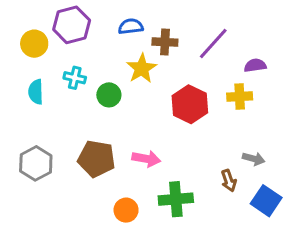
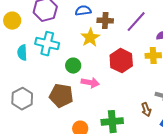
yellow circle: (34, 44) -> (12, 21), moved
cyan cross: (75, 78) -> (47, 44), size x1.6
green circle: (109, 95) -> (73, 66), moved
pink arrow: (146, 159) -> (90, 83), moved

